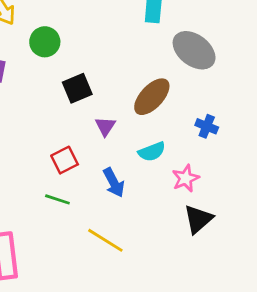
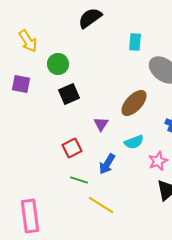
black square: (77, 88) -> (69, 94), moved
blue arrow: (114, 183) -> (107, 164), turned 60
green line: (57, 199) -> (79, 180), moved

